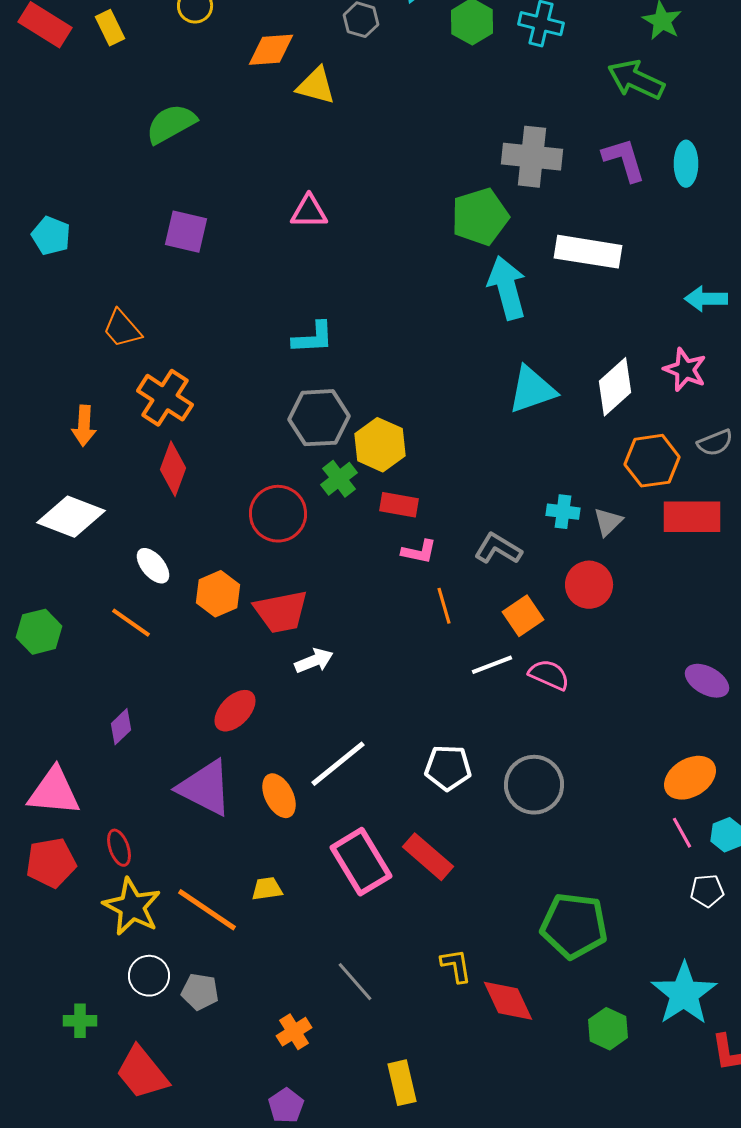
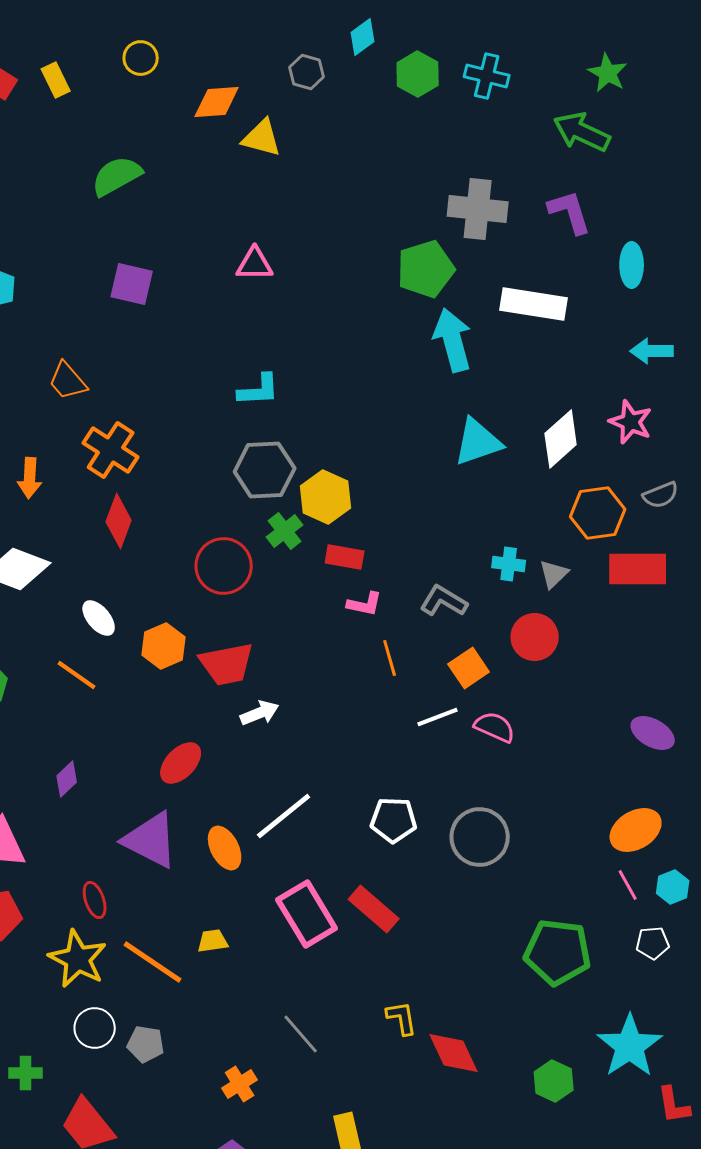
cyan ellipse: (686, 164) -> (632, 265), moved
red ellipse: (119, 848) -> (95, 900), moved
green pentagon: (574, 926) -> (558, 952), moved

